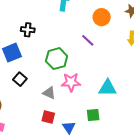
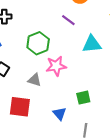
cyan triangle: (108, 88) -> (92, 44), moved
red square: (48, 117) -> (20, 107), moved, size x1.5

